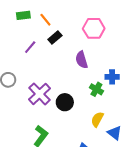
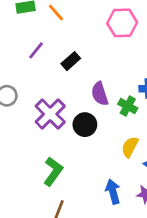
black rectangle: (55, 37) -> (71, 61), moved
purple semicircle: (82, 60) -> (100, 94), moved

